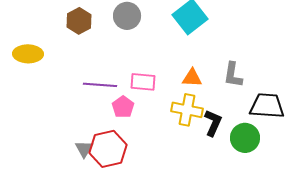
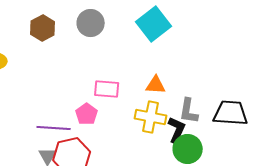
gray L-shape: (233, 75) -> (189, 111), moved
purple line: (100, 85) -> (54, 128), moved
green circle: (245, 138) -> (188, 149), moved

